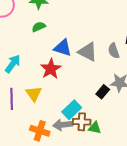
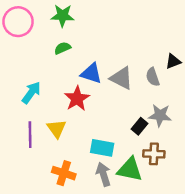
cyan rectangle: (72, 110) -> (102, 148), turned 54
brown cross: (82, 122) -> (154, 154), moved
gray arrow: (63, 125) -> (103, 174), moved, turned 78
green triangle: (95, 128) -> (130, 170), size x1.6

